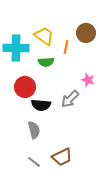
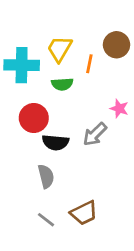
yellow trapezoid: (44, 36) -> (60, 49), turned -95

